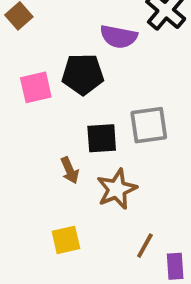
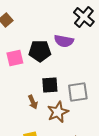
purple semicircle: (119, 37) -> (64, 41), moved
gray square: (149, 125) -> (78, 92), moved

